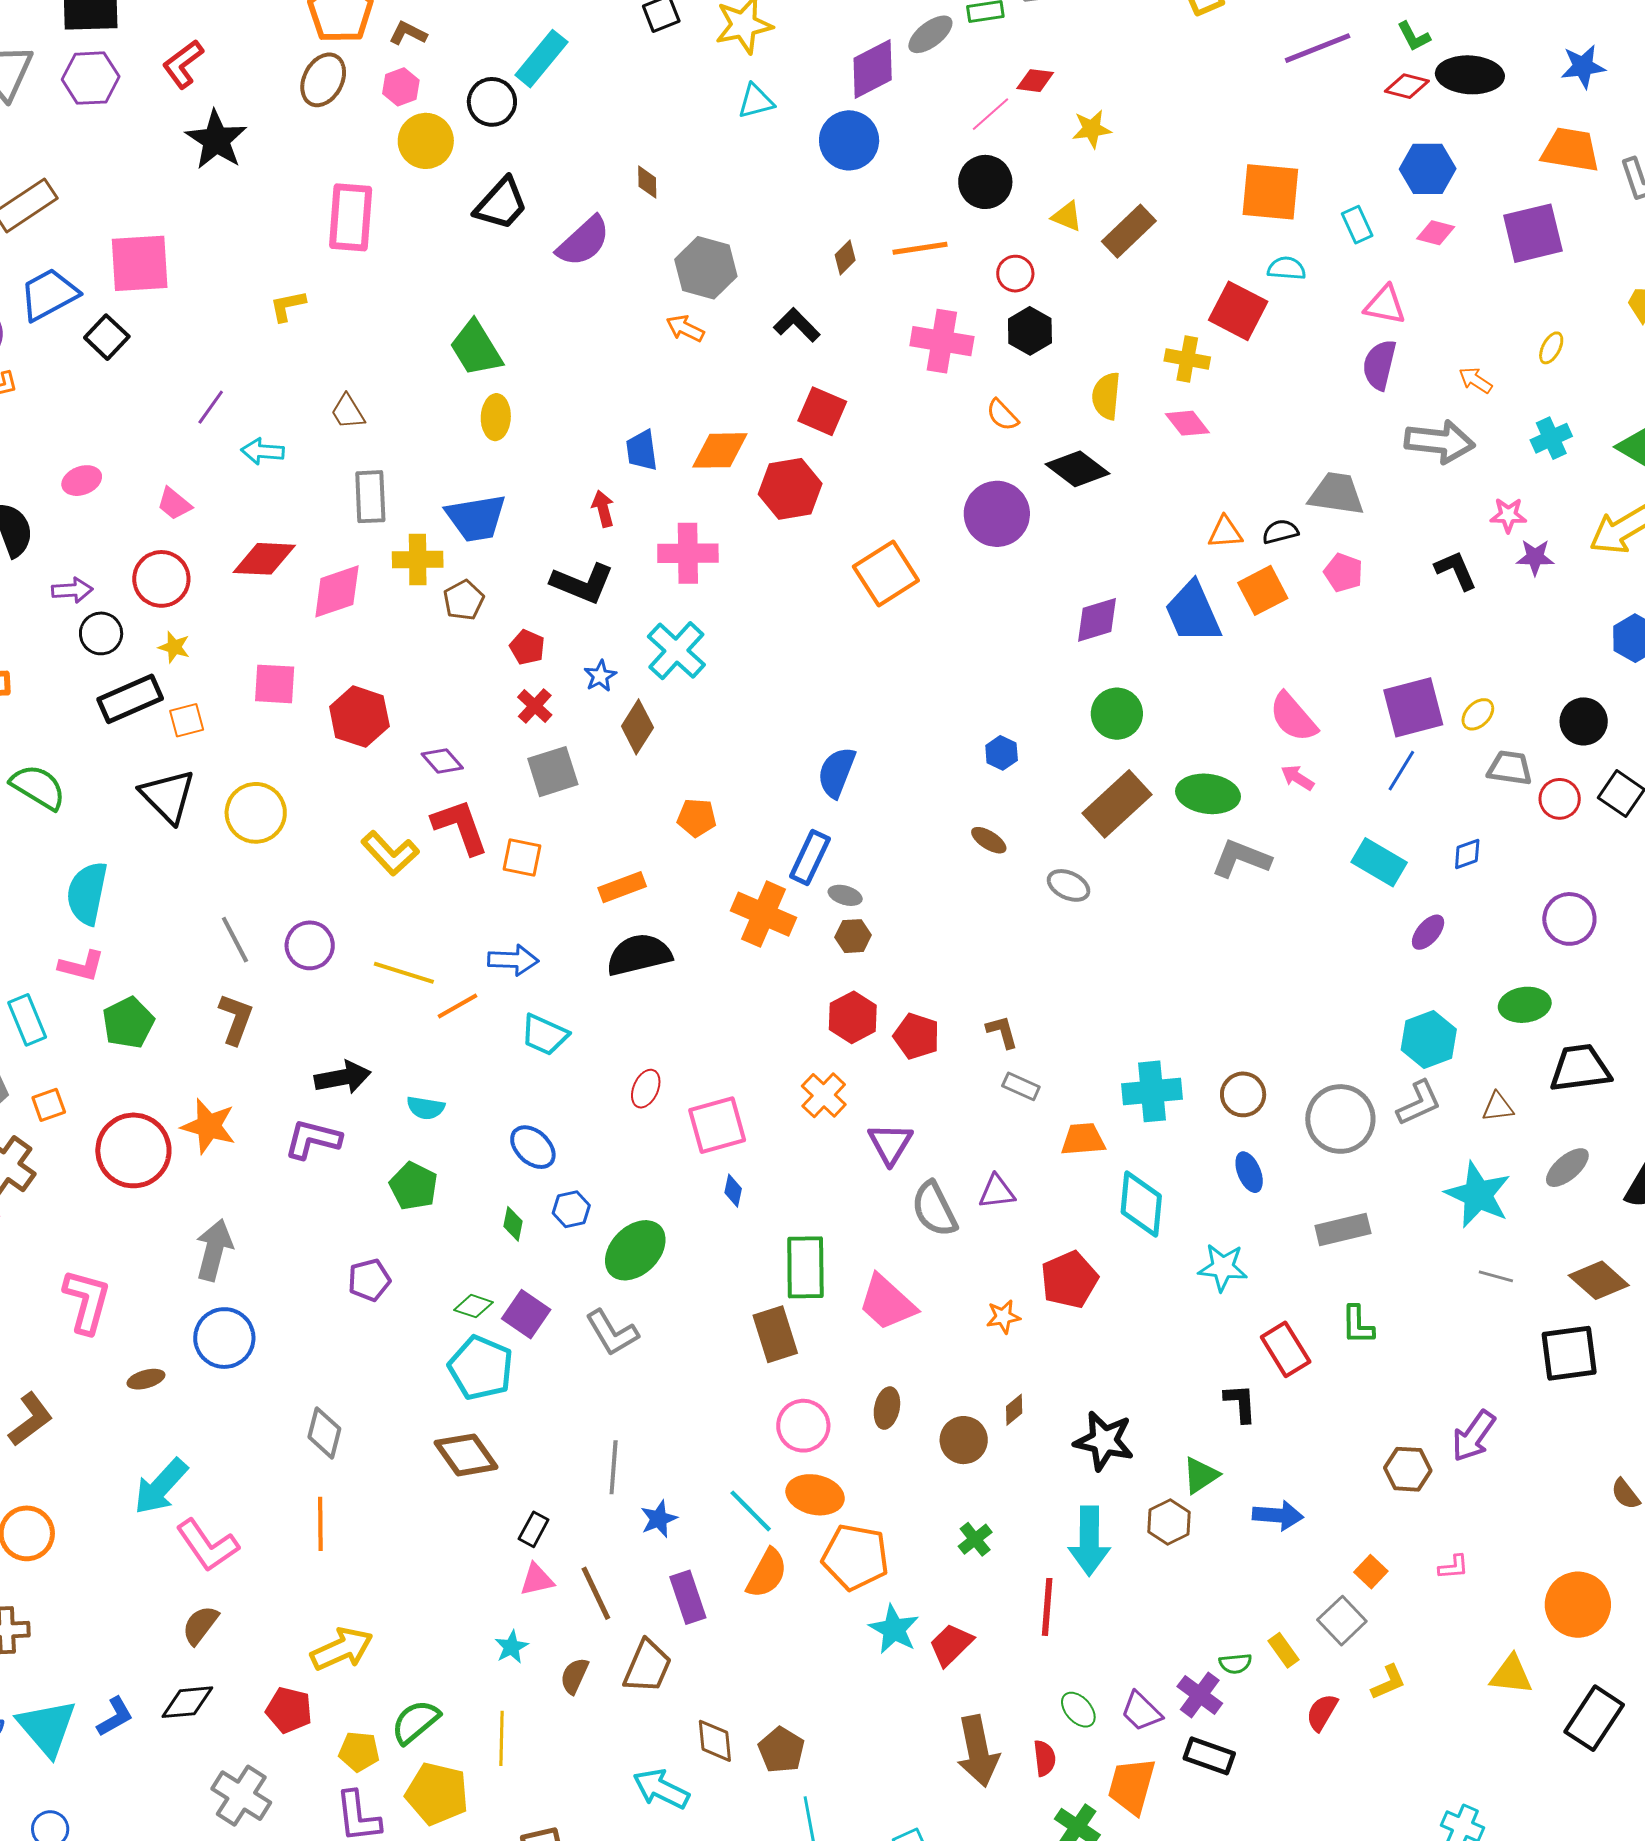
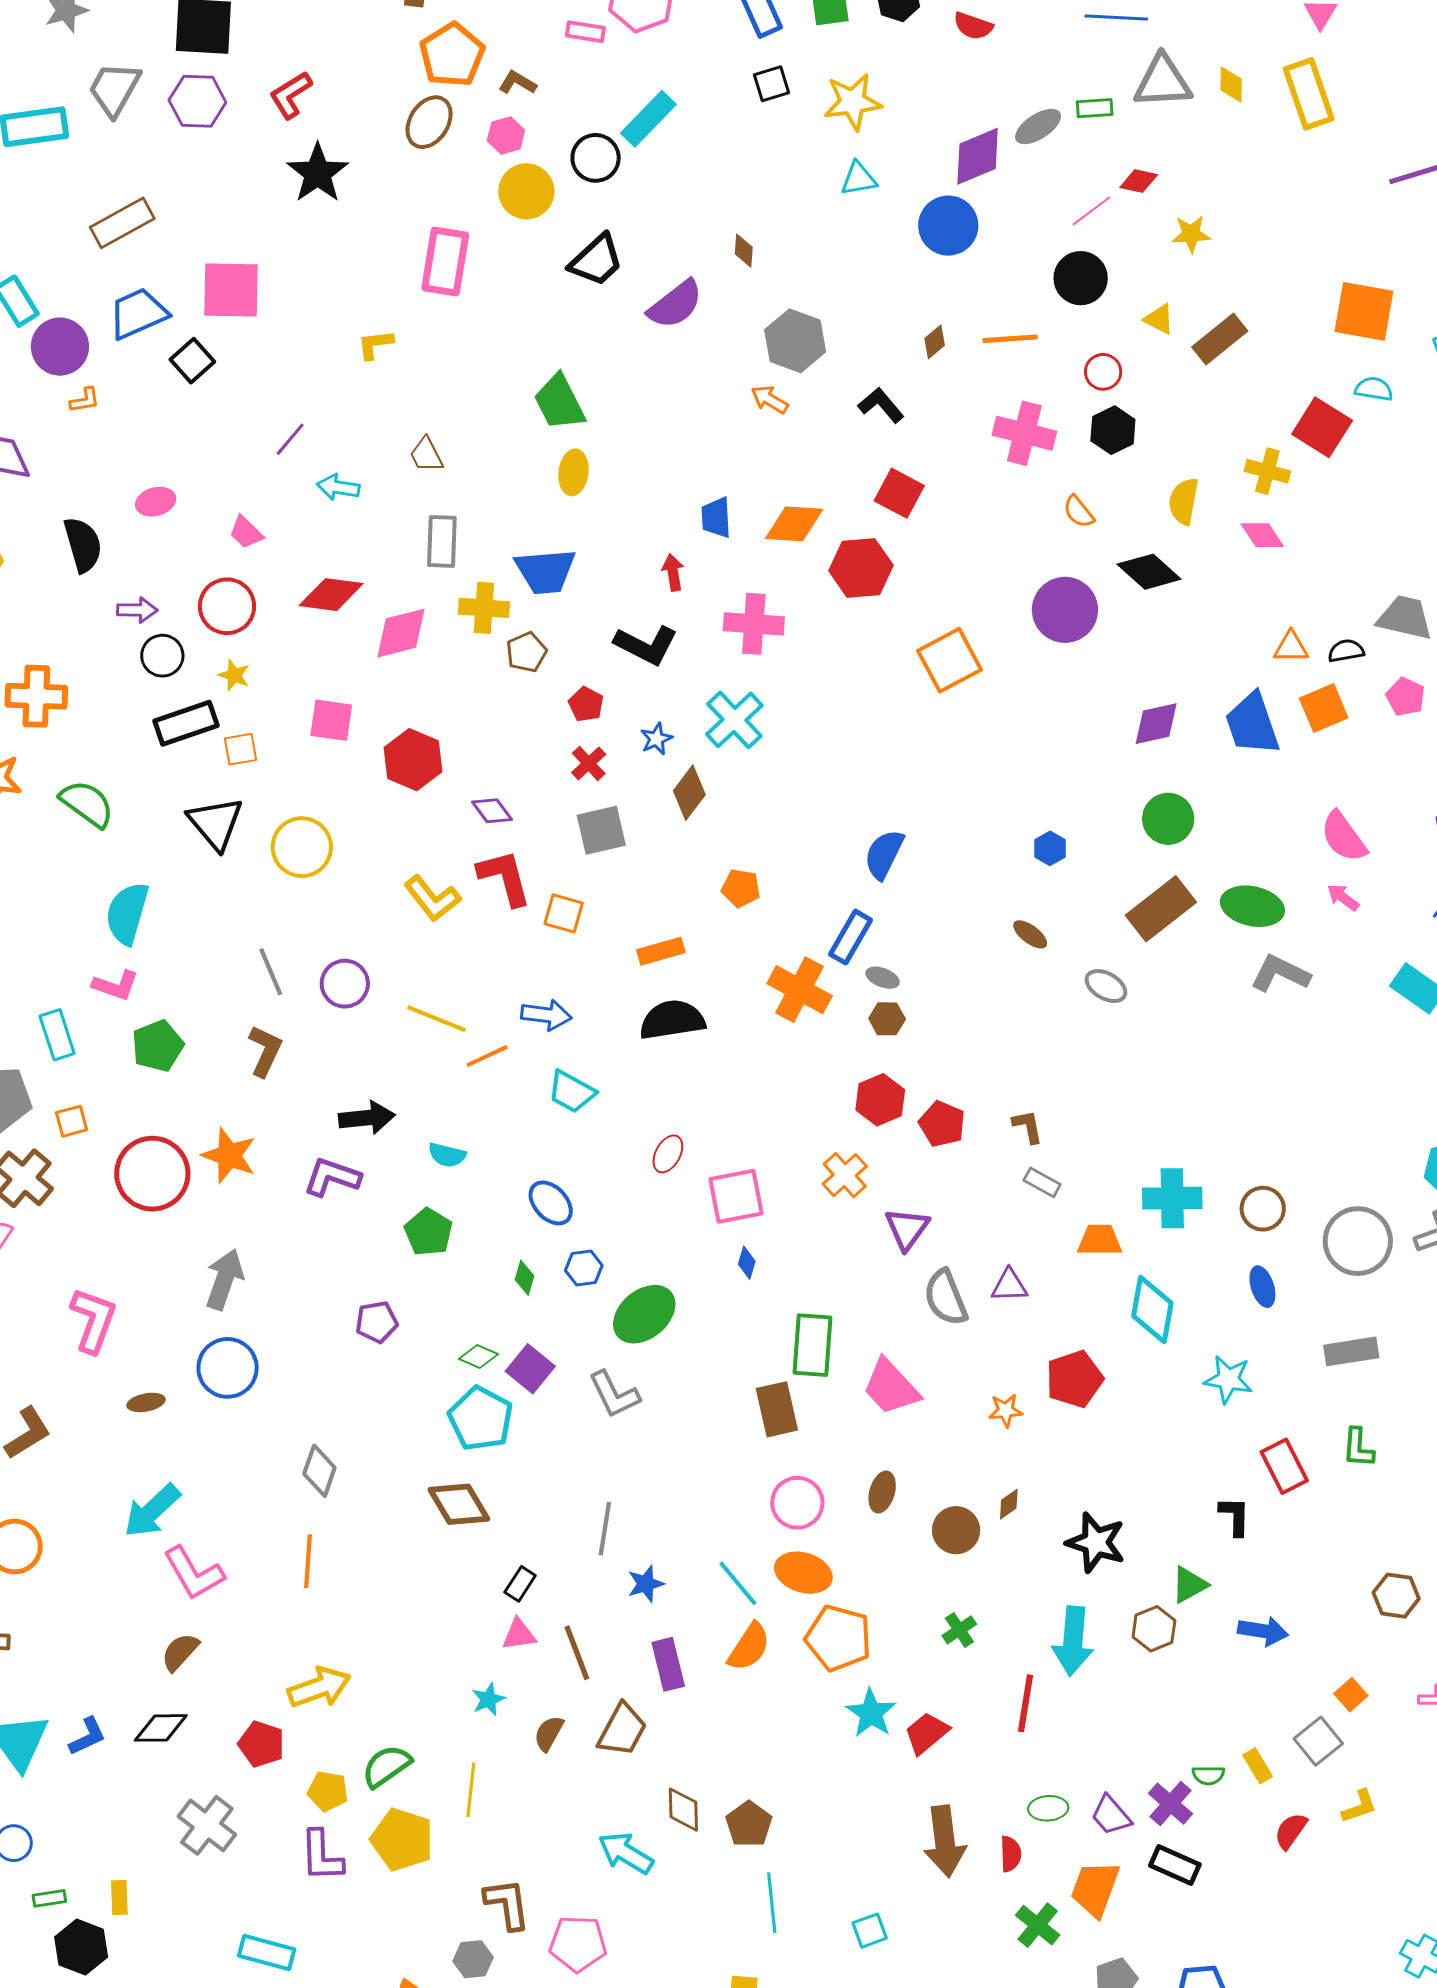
green ellipse: (1078, 1710) -> (1048, 1808), turned -57

